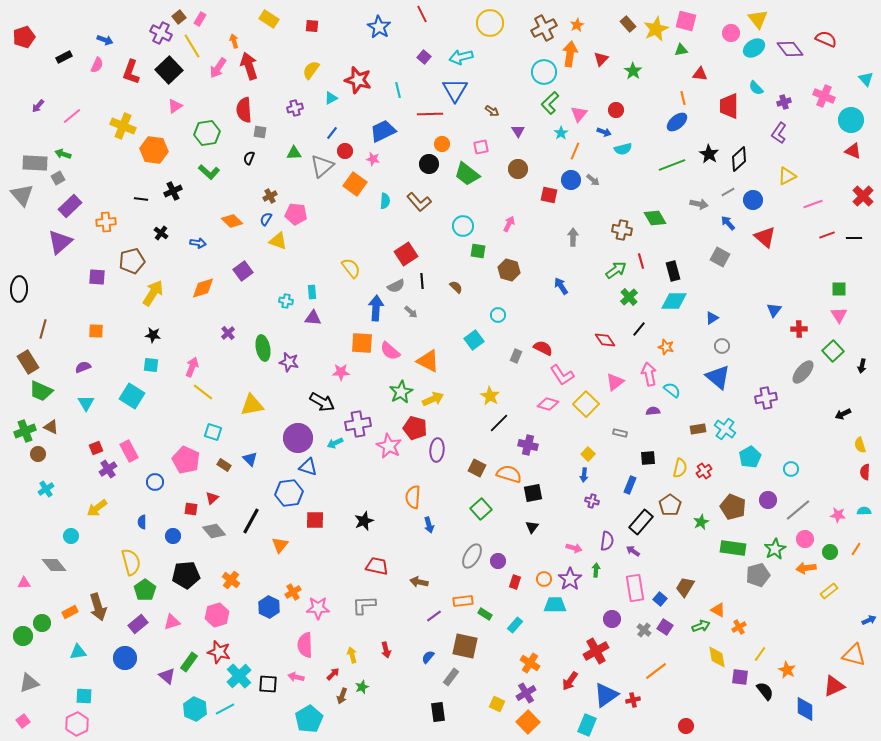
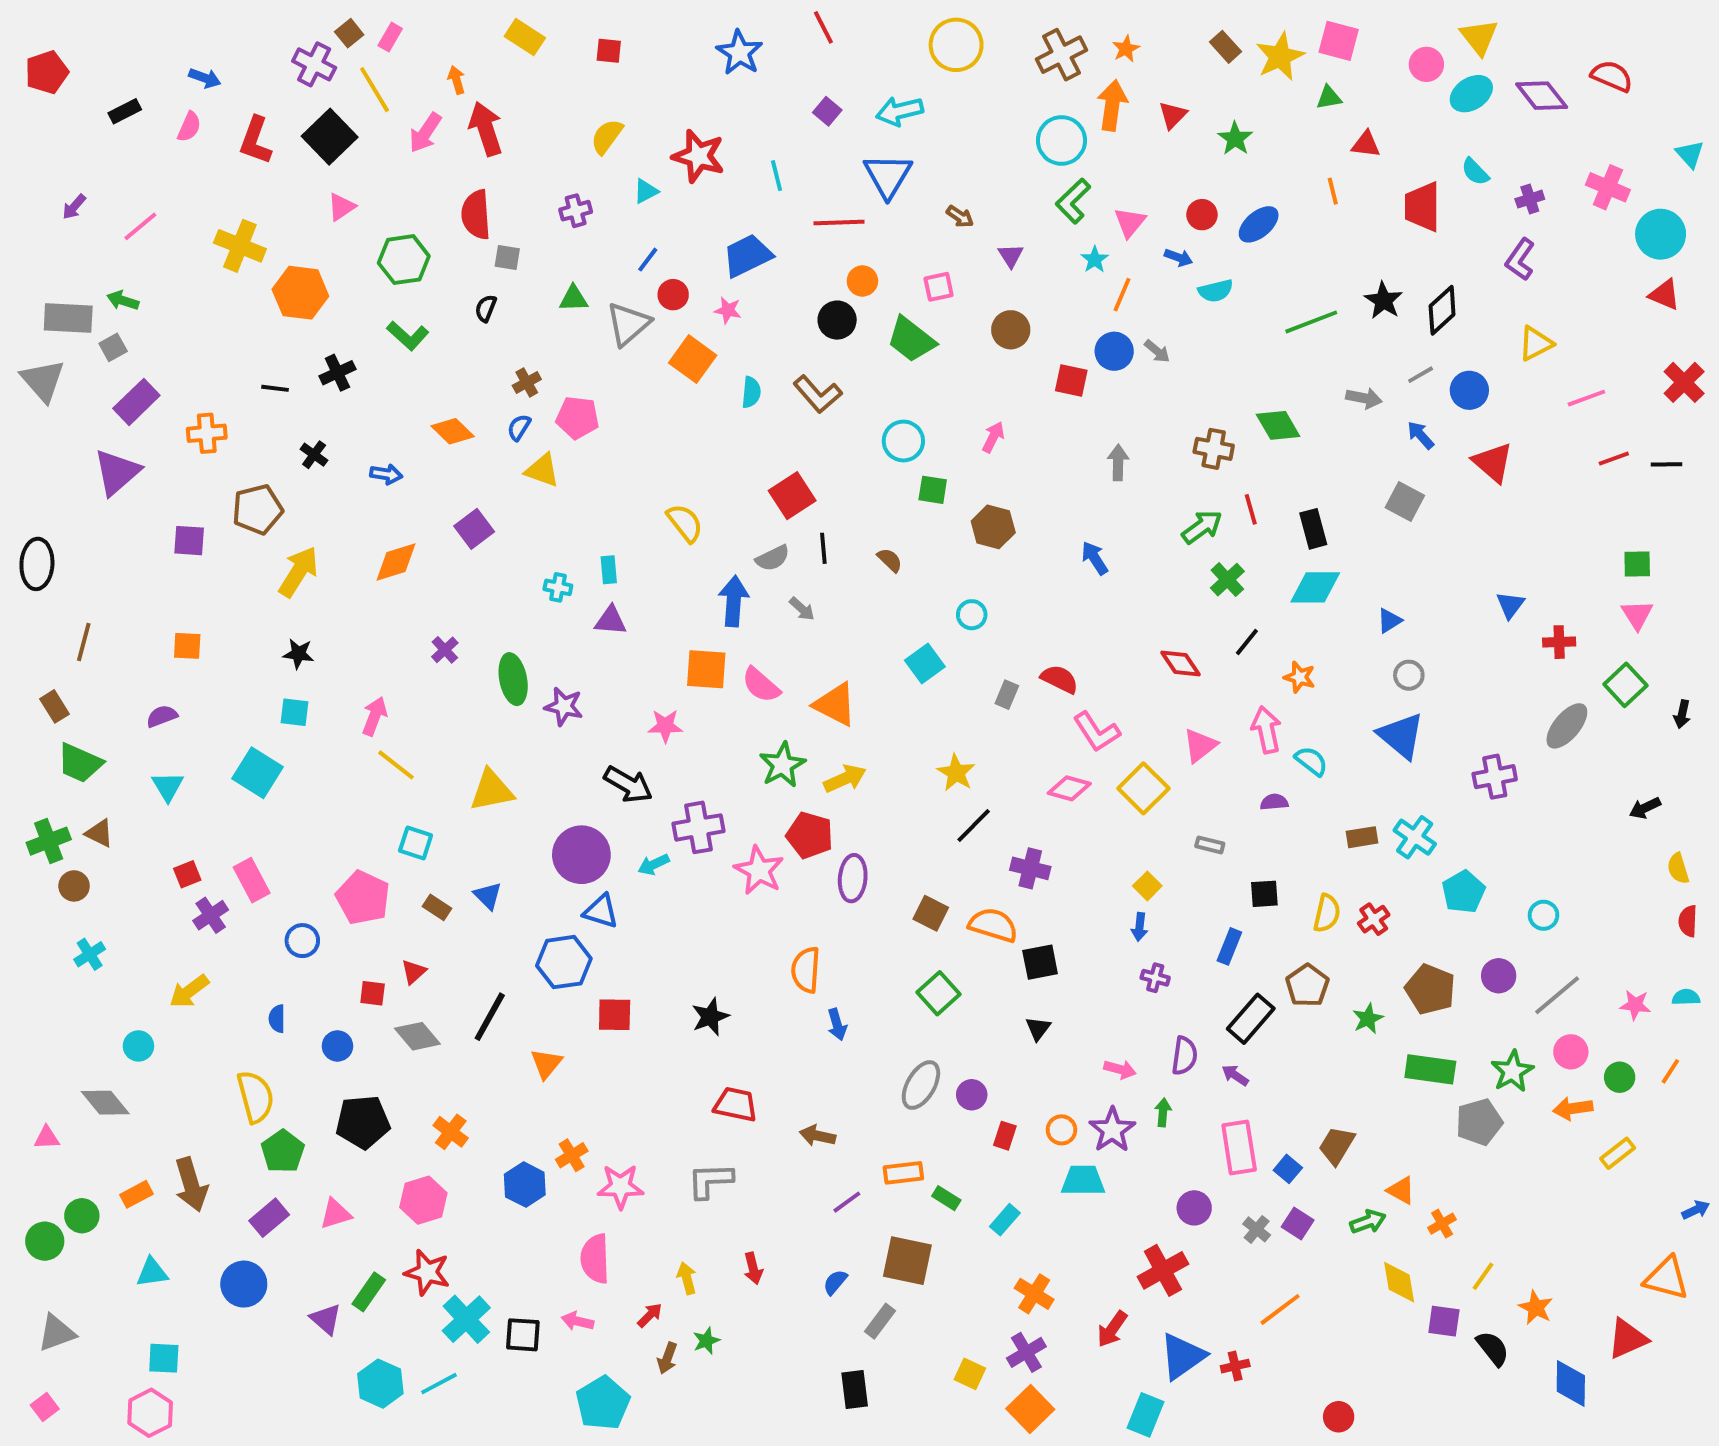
blue ellipse: (677, 122) -> (1259, 224), moved
brown rectangle: (28, 362) -> (55, 706), size x0.7

